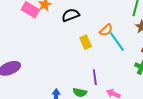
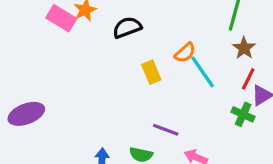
purple line: (95, 77) -> (166, 130), turned -63

